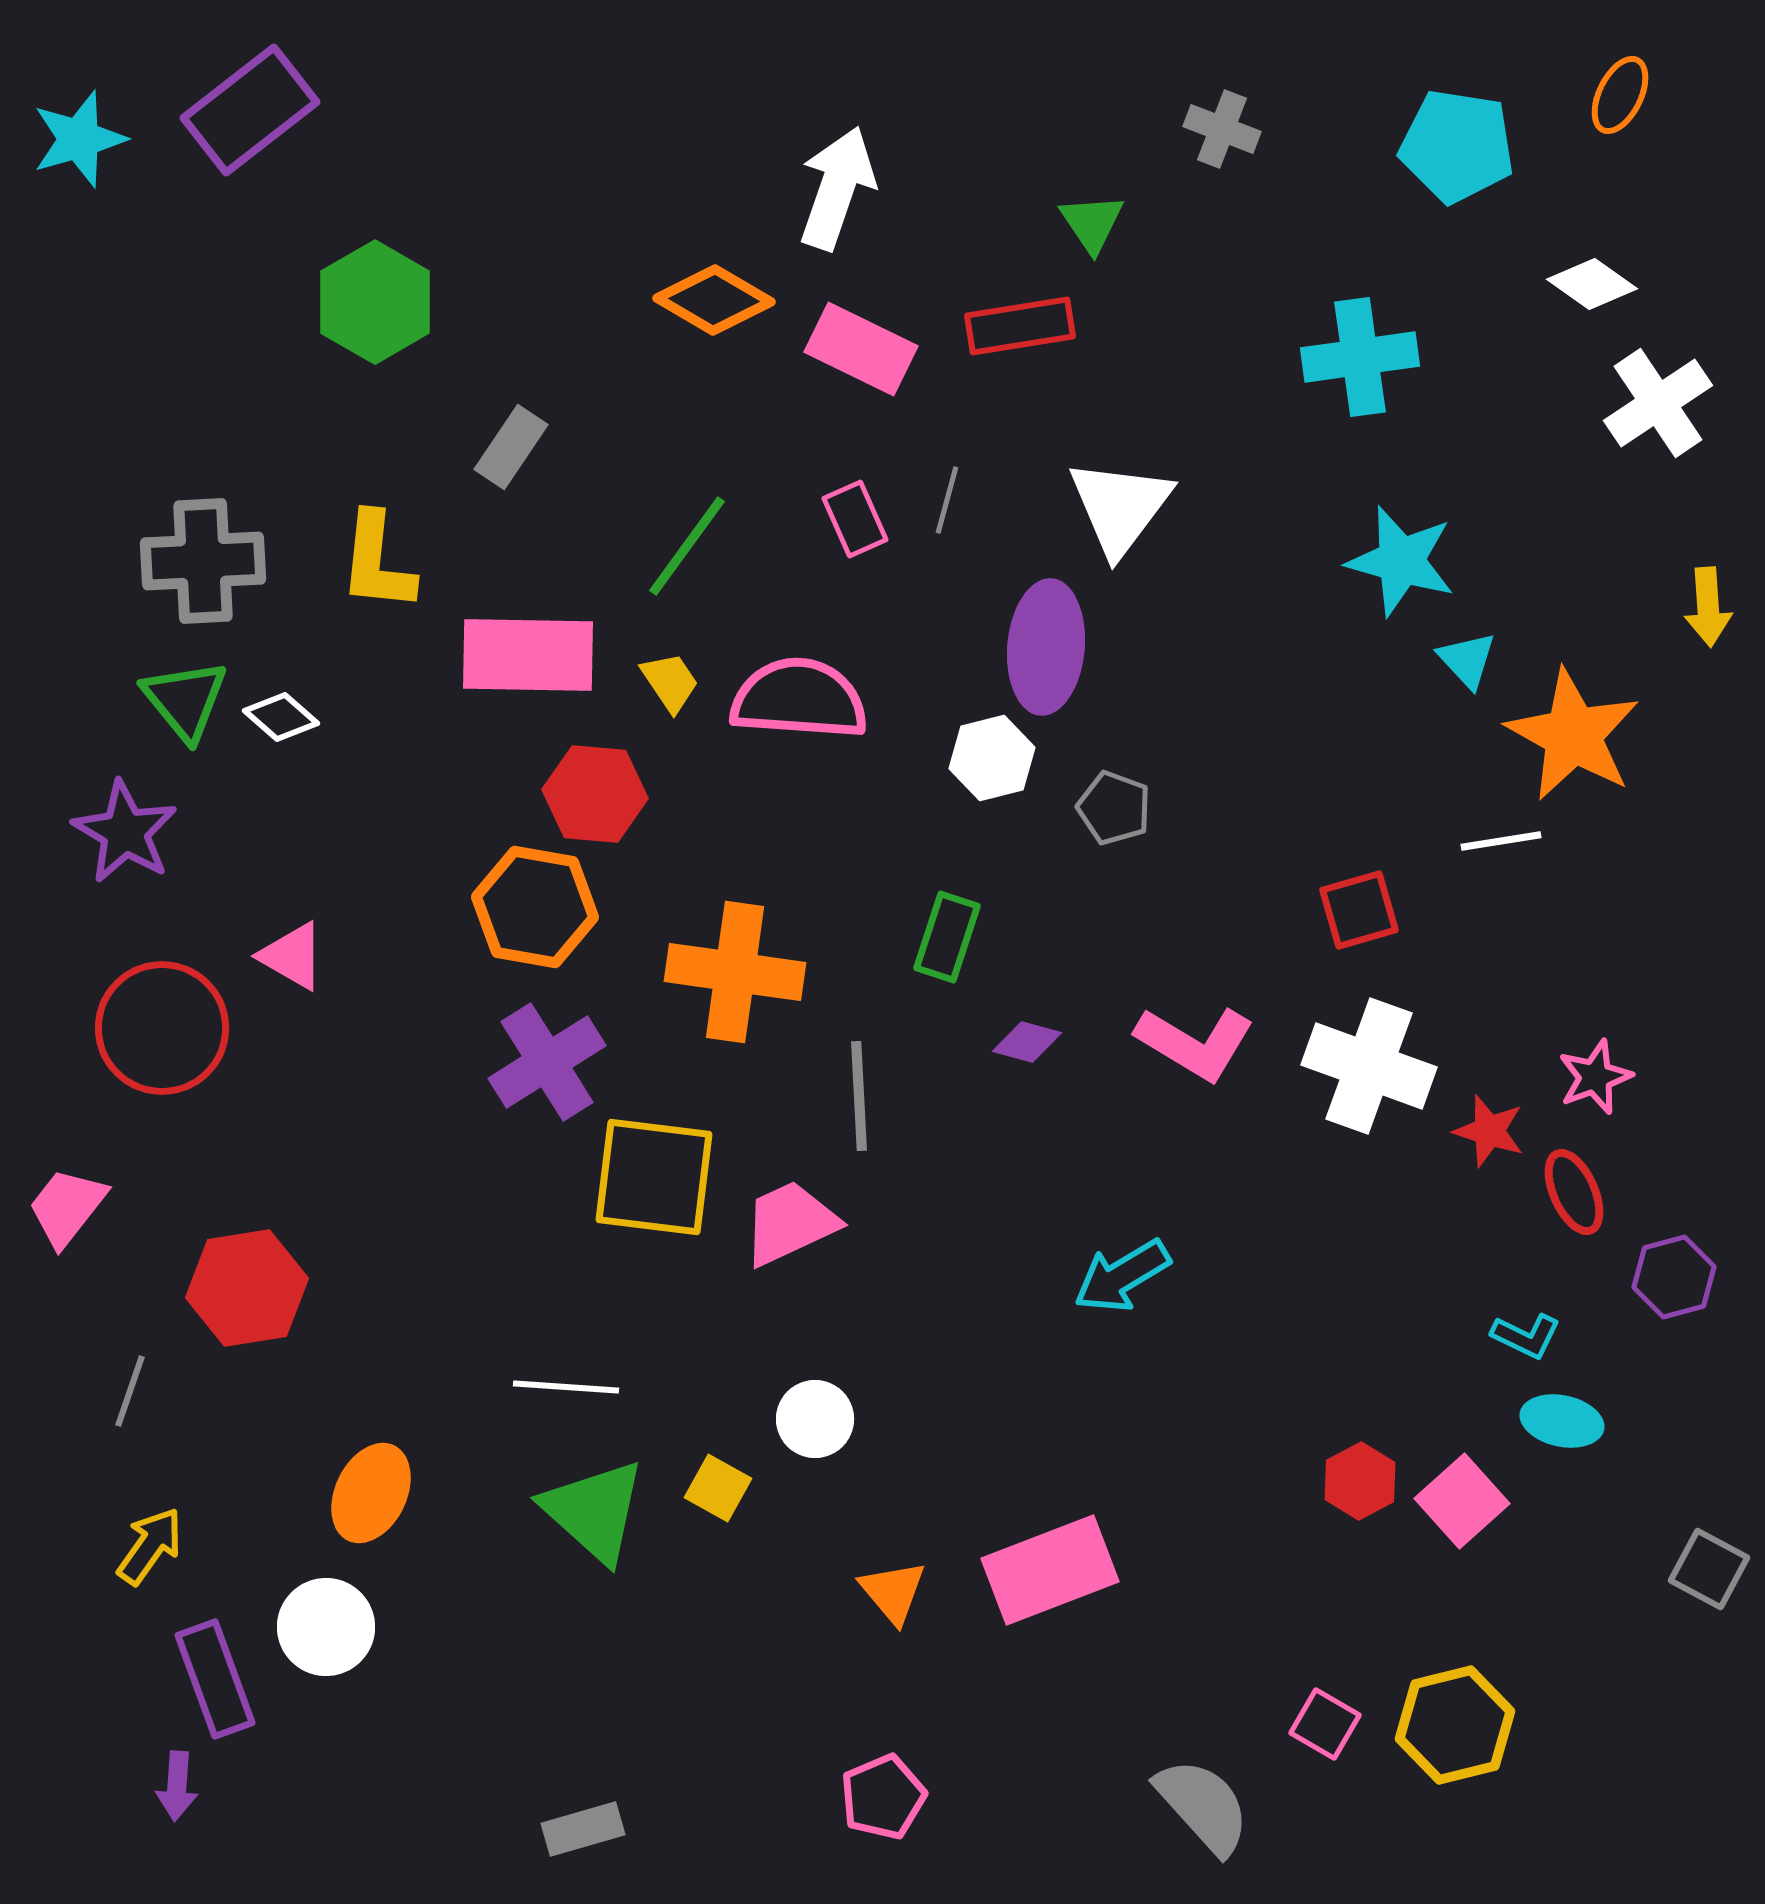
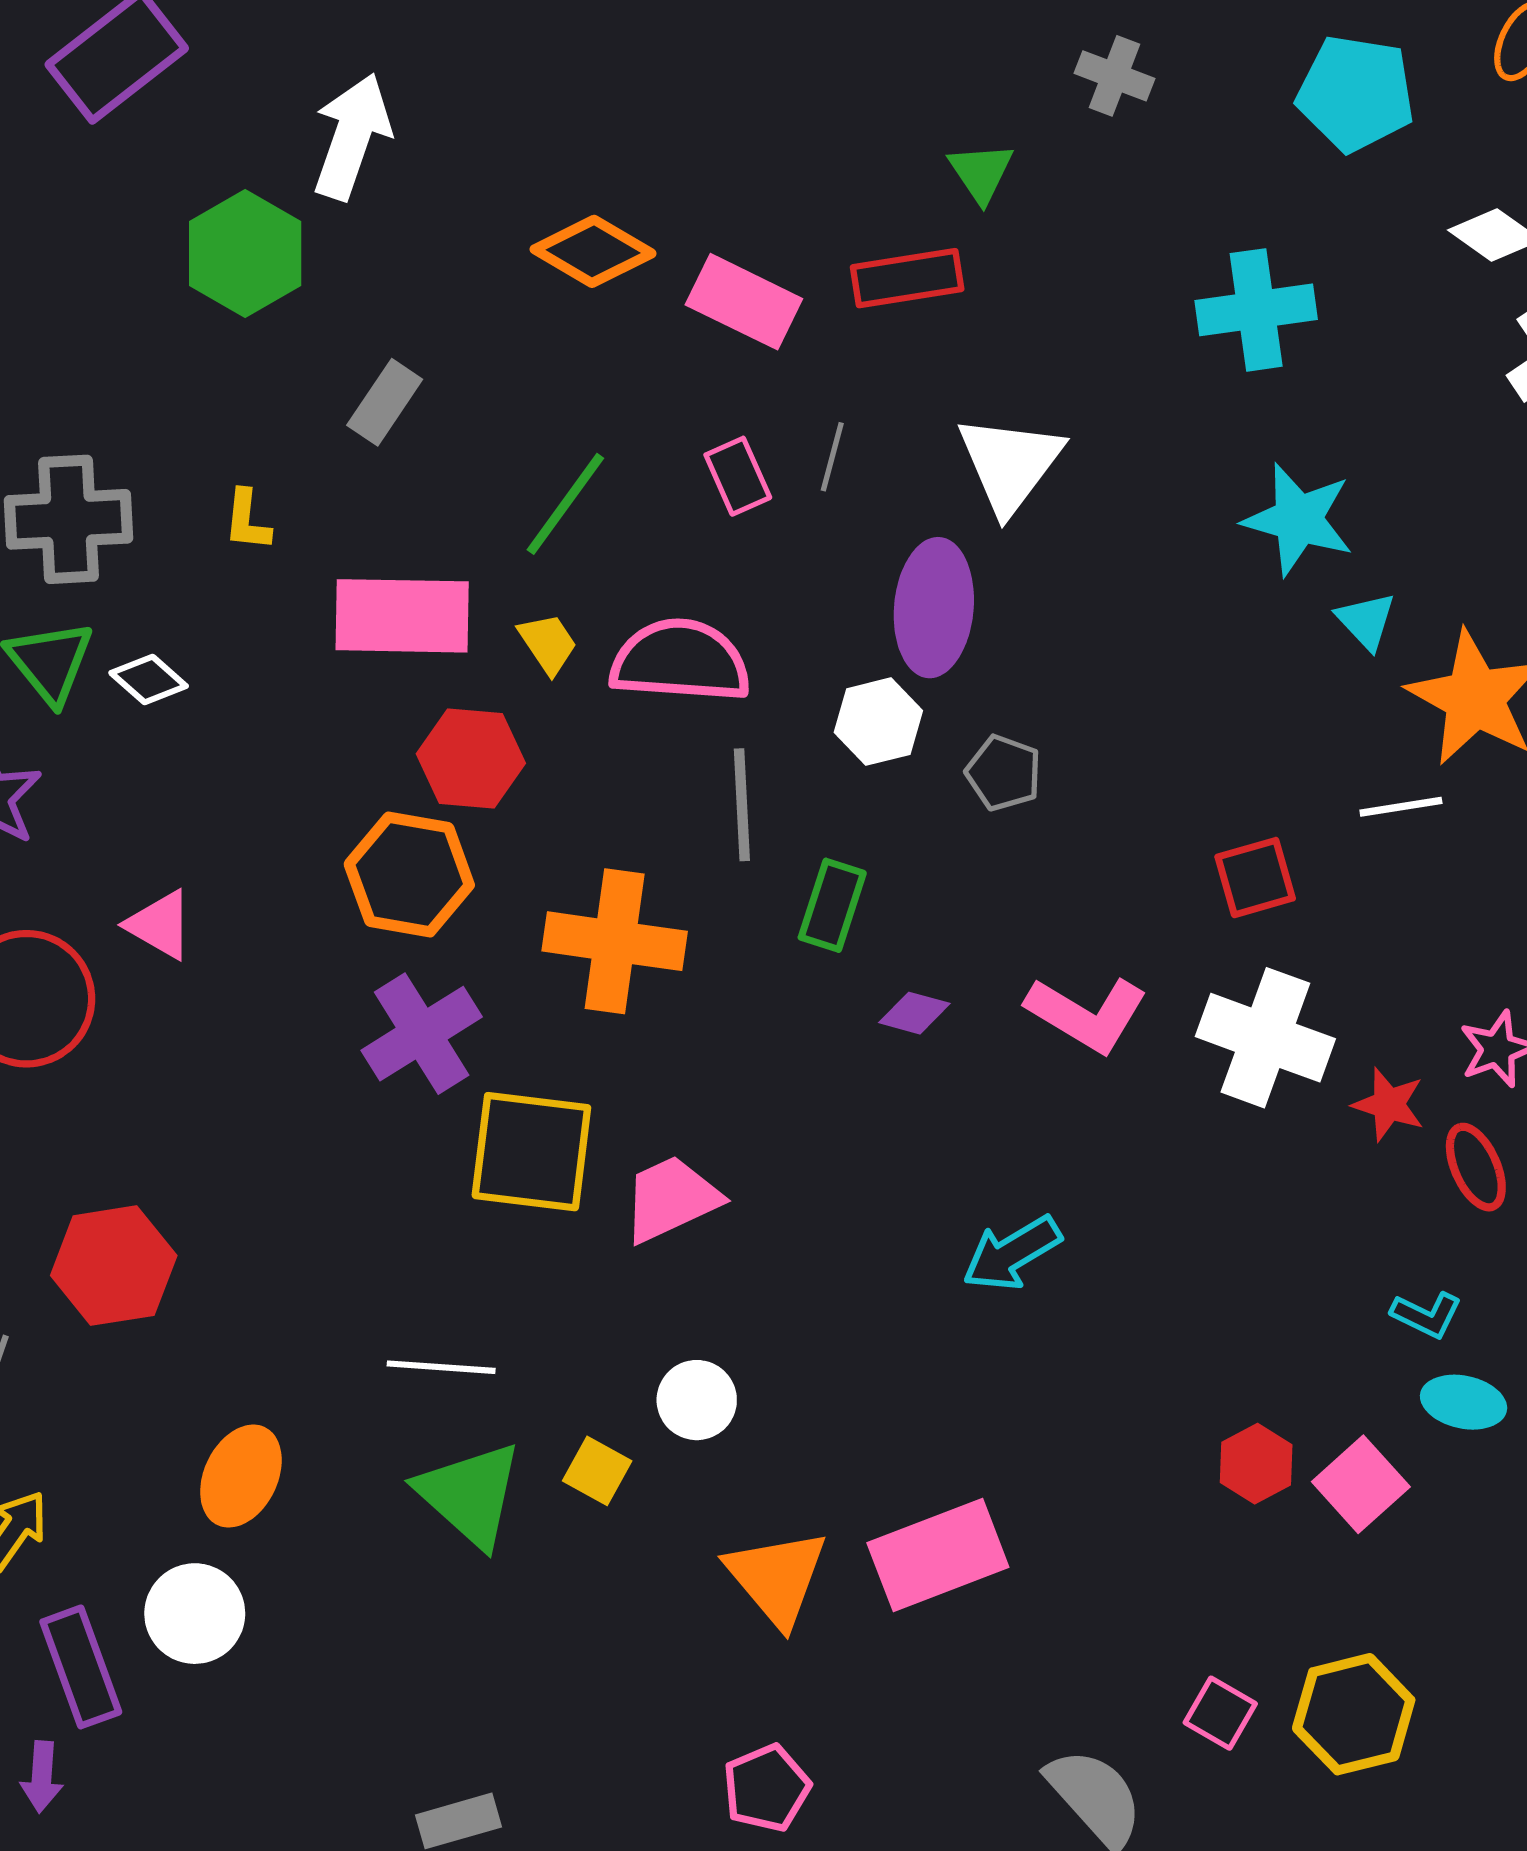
white arrow: (837, 188) -> (352, 136), moved
yellow L-shape: (377, 562) -> (247, 520), size x0.6
gray line: (859, 1096) -> (742, 805), moved
orange triangle: (893, 1592) -> (777, 1578), size x1.5

